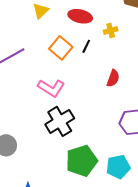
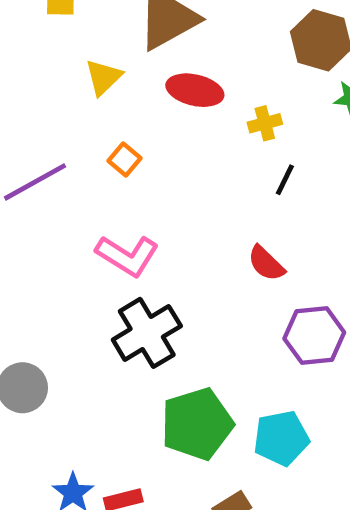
black line: (86, 46) -> (285, 180), moved
orange square: (61, 48) -> (124, 160), moved, size x0.6
red semicircle: (113, 78) -> (266, 263), moved, turned 114

